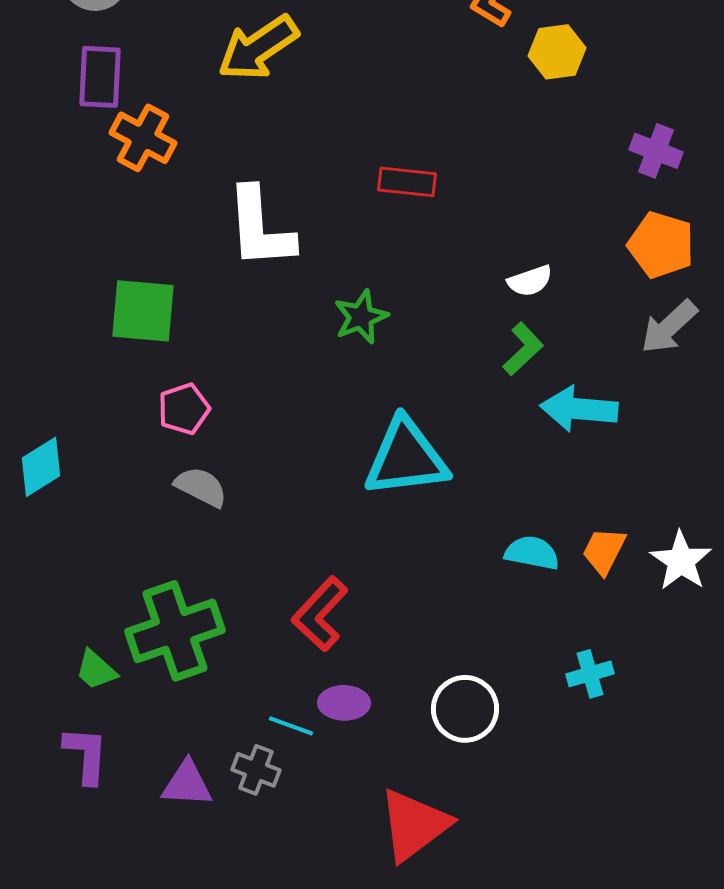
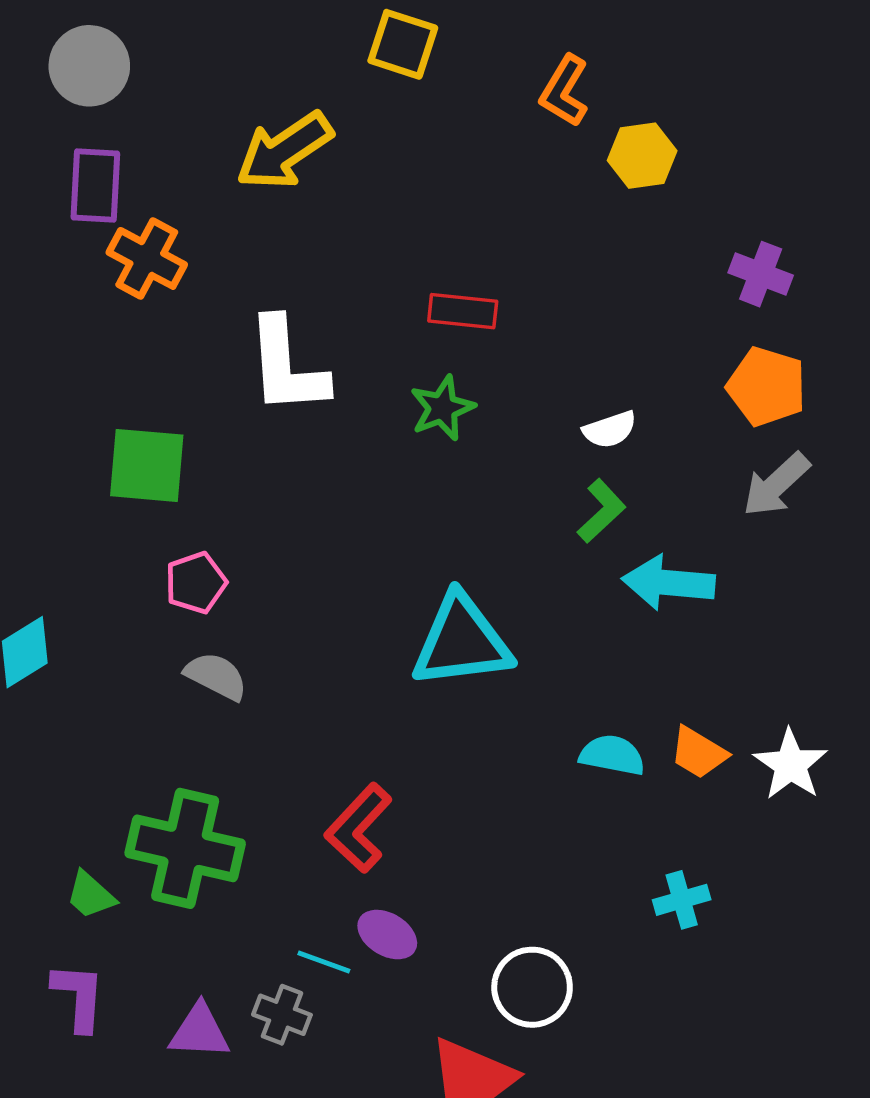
green star: (361, 317) -> (442, 408), moved
orange trapezoid: (604, 551) -> (698, 753), turned -86
green cross: (175, 631) -> (185, 848), turned 32
purple ellipse: (344, 703) -> (387, 935), turned 30
white circle: (465, 709) -> (532, 987), moved

